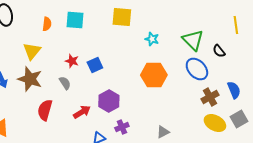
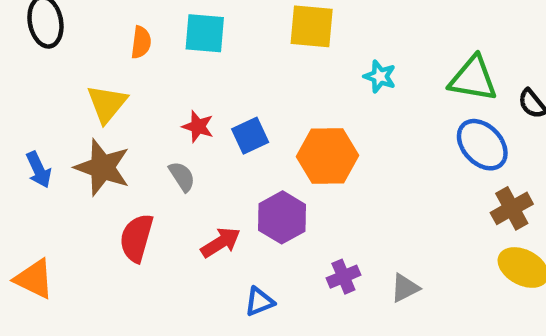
green triangle: (193, 40) -> (473, 79), turned -35
orange hexagon: (154, 75) -> (328, 156), moved
purple cross: (122, 127) -> (343, 277), moved

